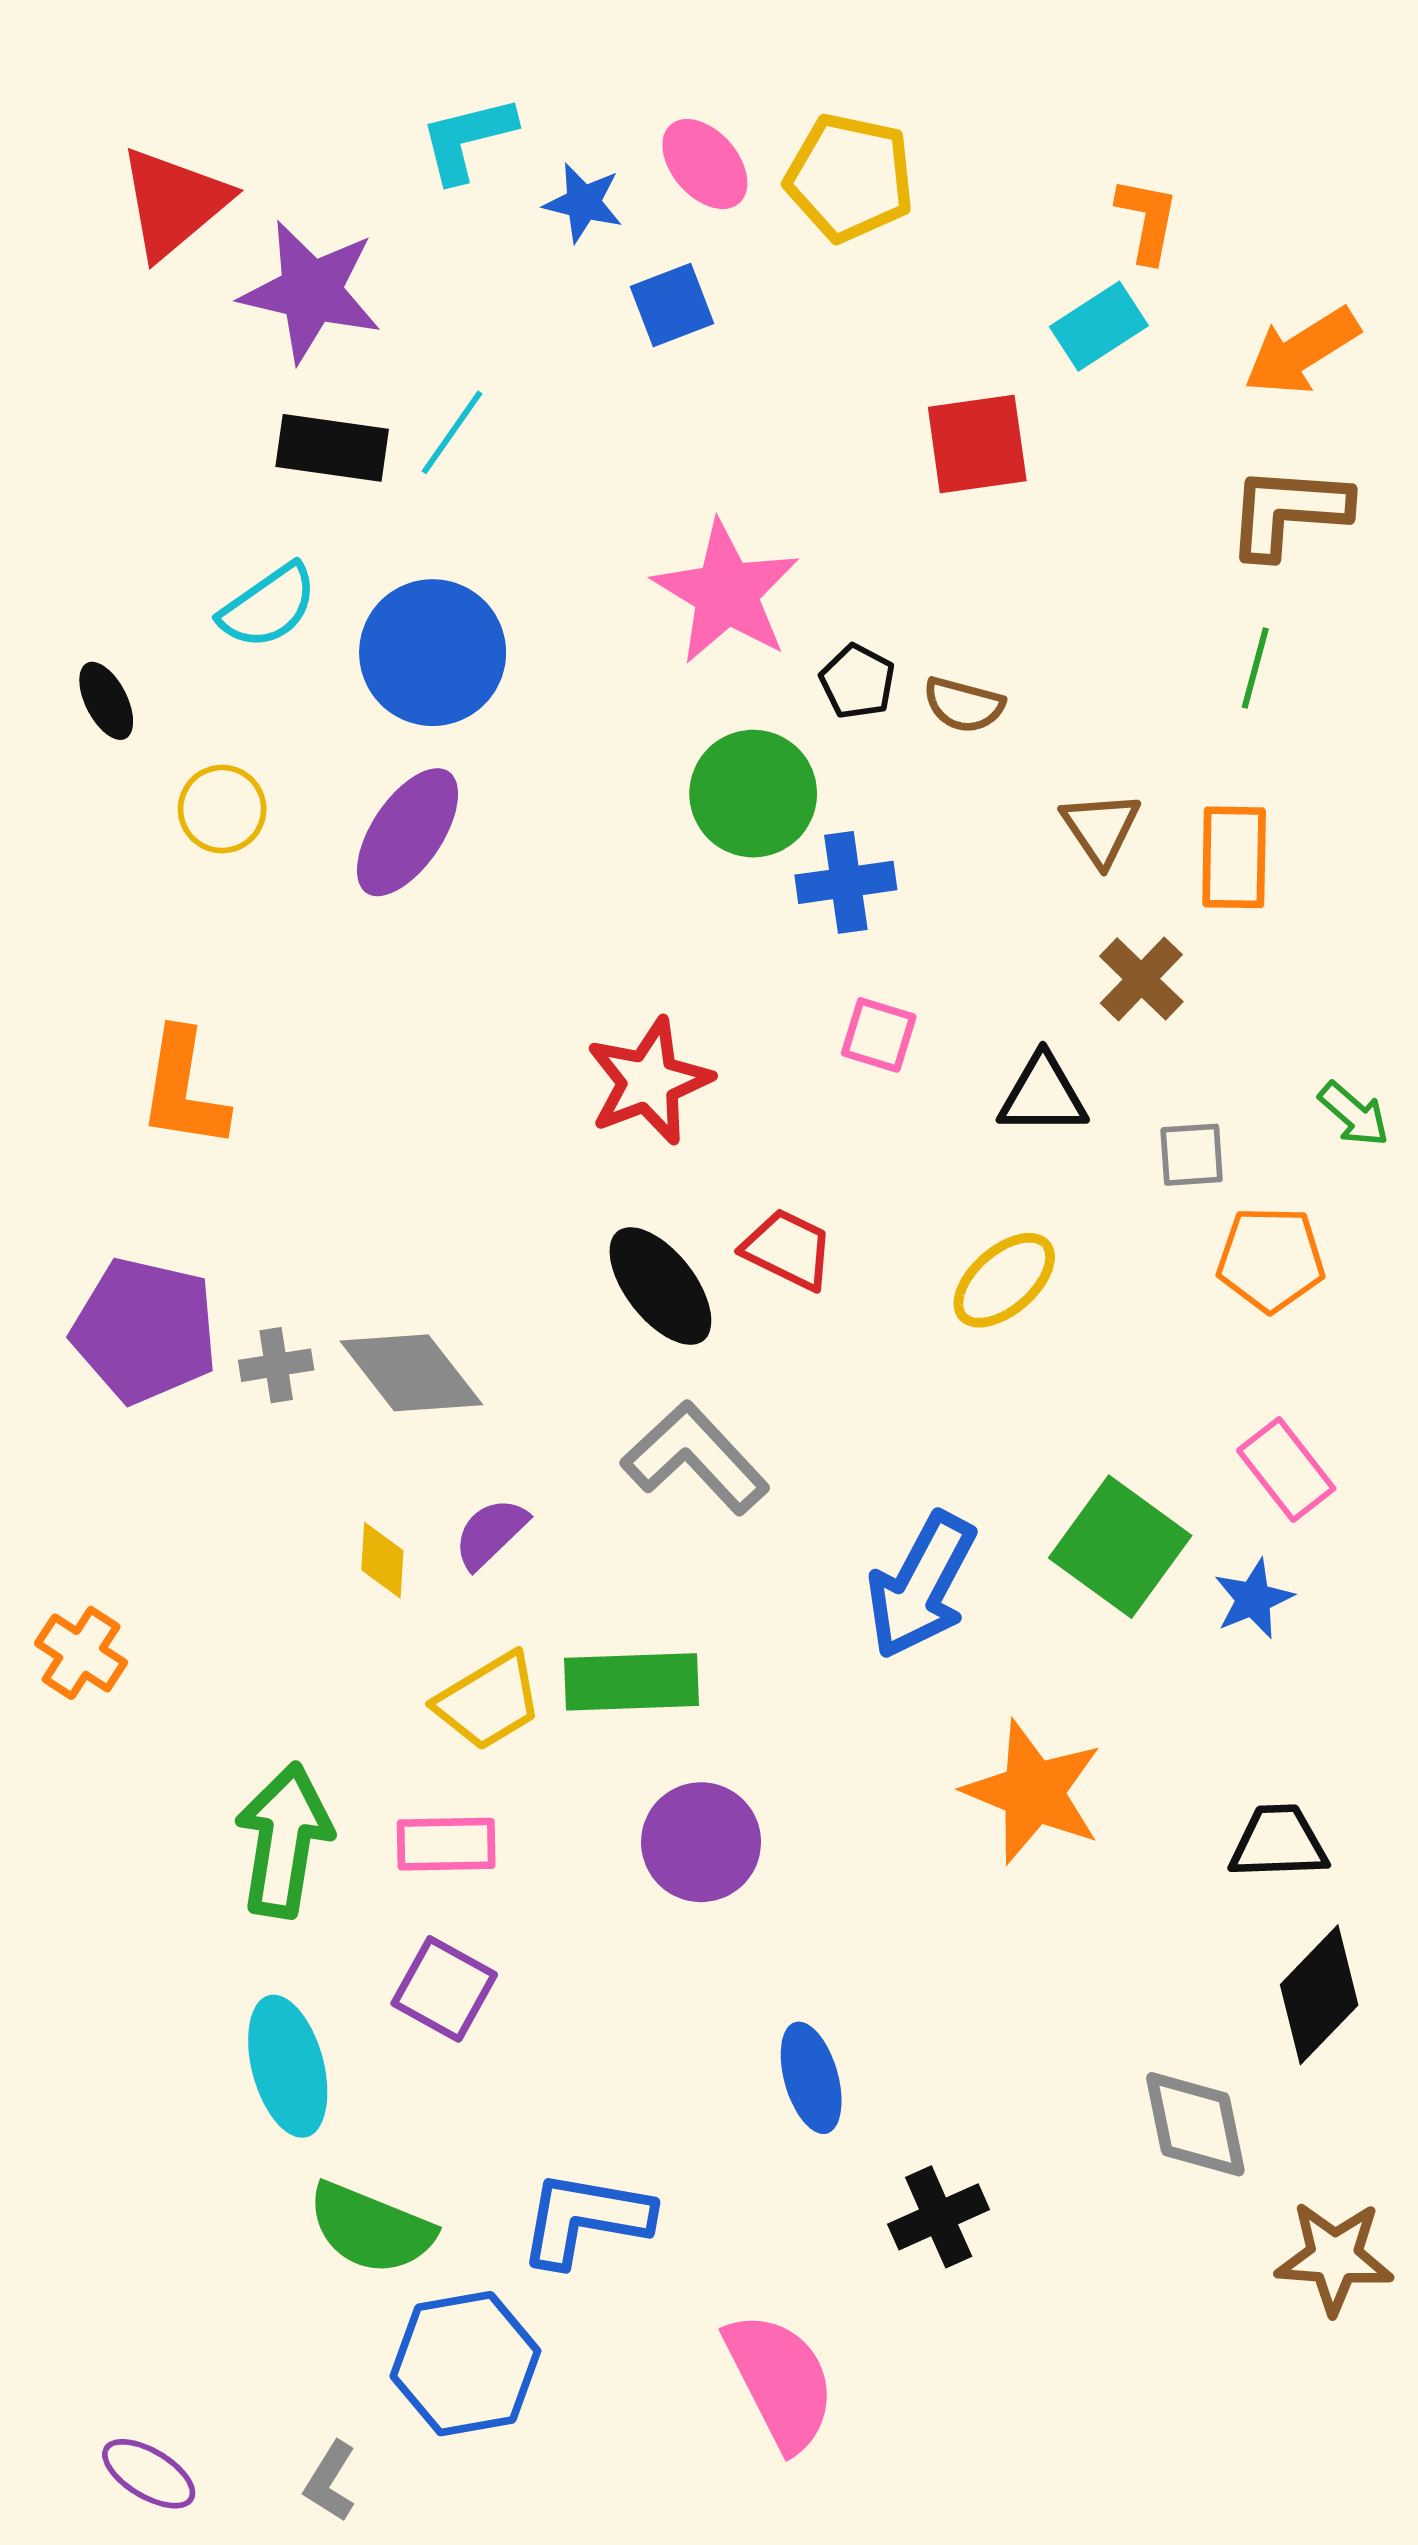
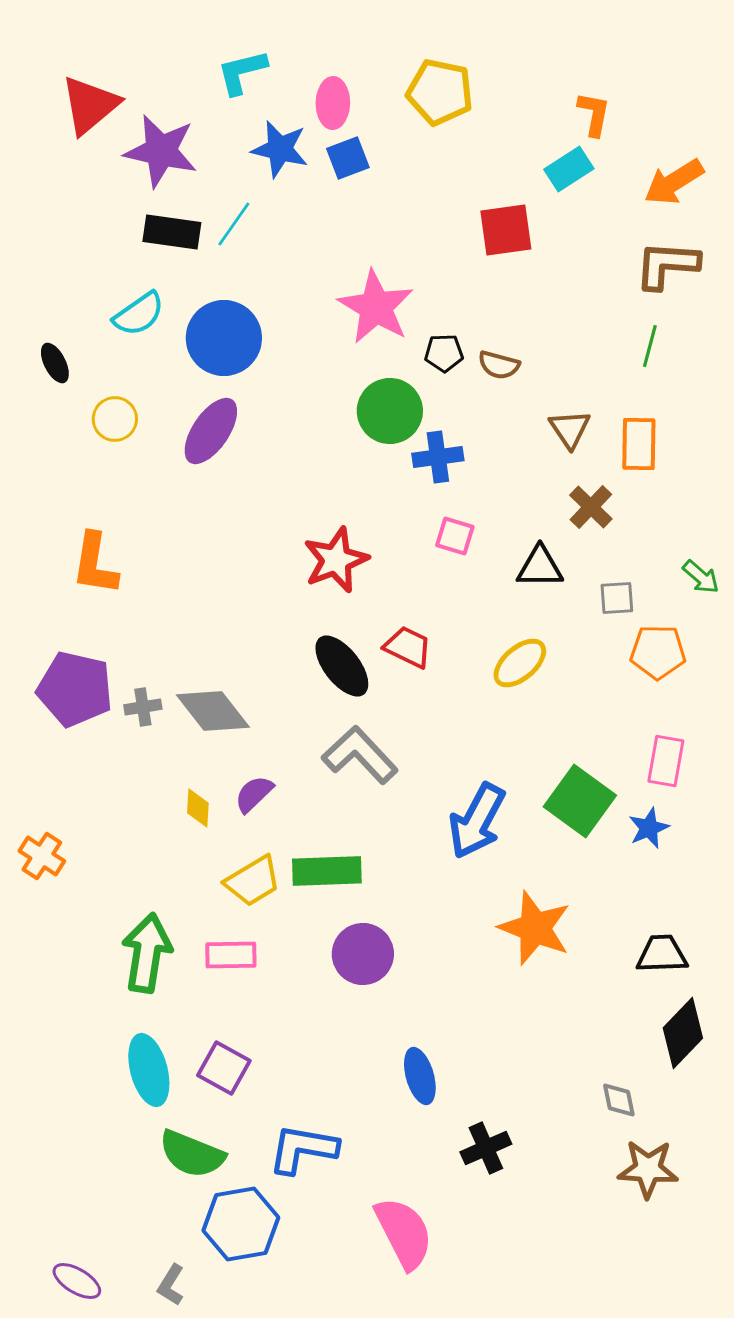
pink ellipse: (705, 164) -> (333, 103), moved, turned 42
blue star: (583, 203) -> (280, 149), moved, size x1.4
black pentagon: (857, 682) -> (444, 353), turned -30
pink rectangle: (1286, 1469) -> (666, 761), turned 48
purple square: (444, 1989) -> (224, 1068), moved
gray diamond: (1195, 2124) -> (619, 1100), size x0.6
brown star: (1334, 2257) -> (648, 1169), moved

